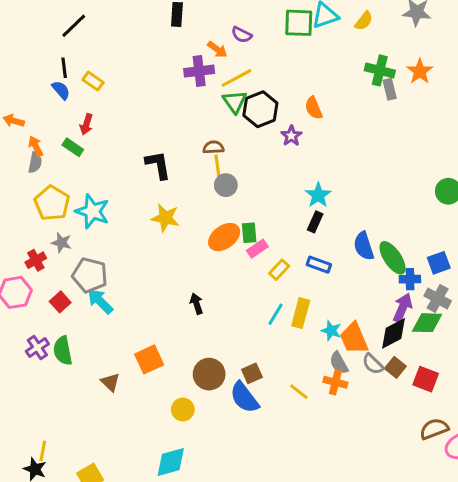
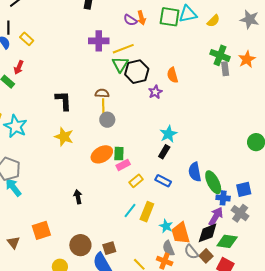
orange arrow: (217, 49) -> (141, 18), moved, turned 32
green diamond: (427, 323) -> (227, 241), moved

